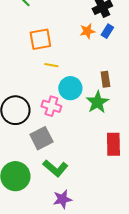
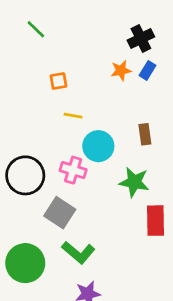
orange square: (40, 39) -> (58, 81), size x0.6
green star: (97, 102) -> (134, 182), moved, turned -30
gray square: (41, 138) -> (60, 213), turned -30

